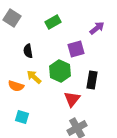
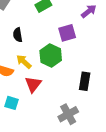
black rectangle: (92, 80) -> (85, 81), moved
red triangle: (72, 99) -> (33, 84), moved

